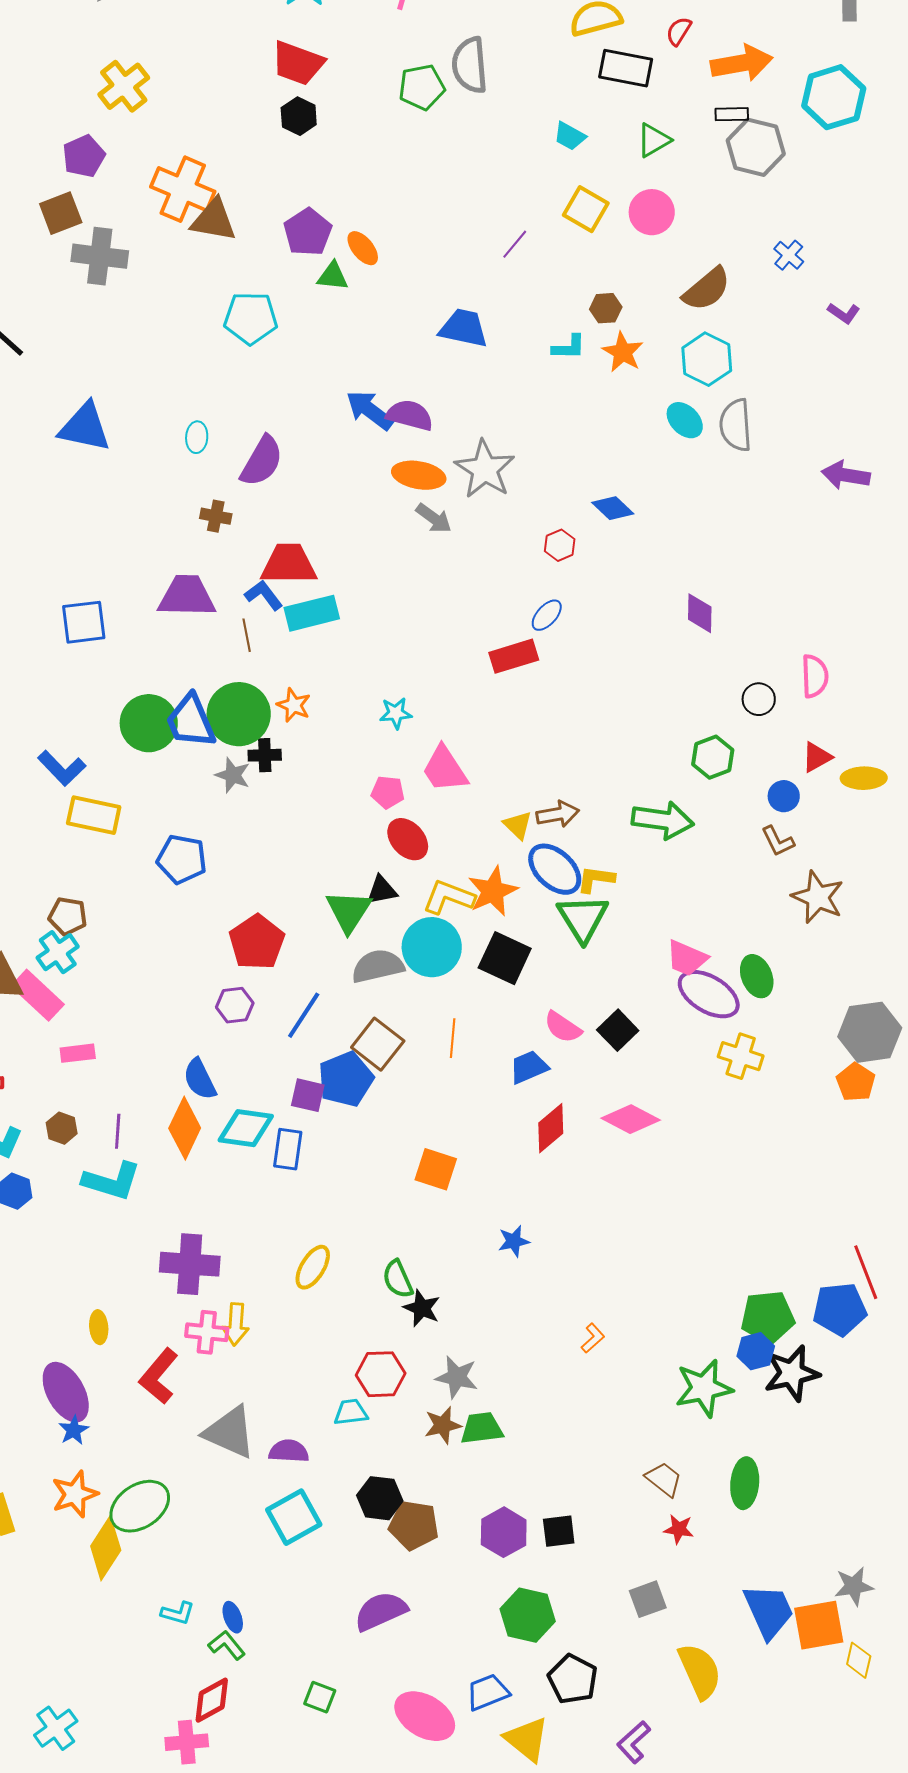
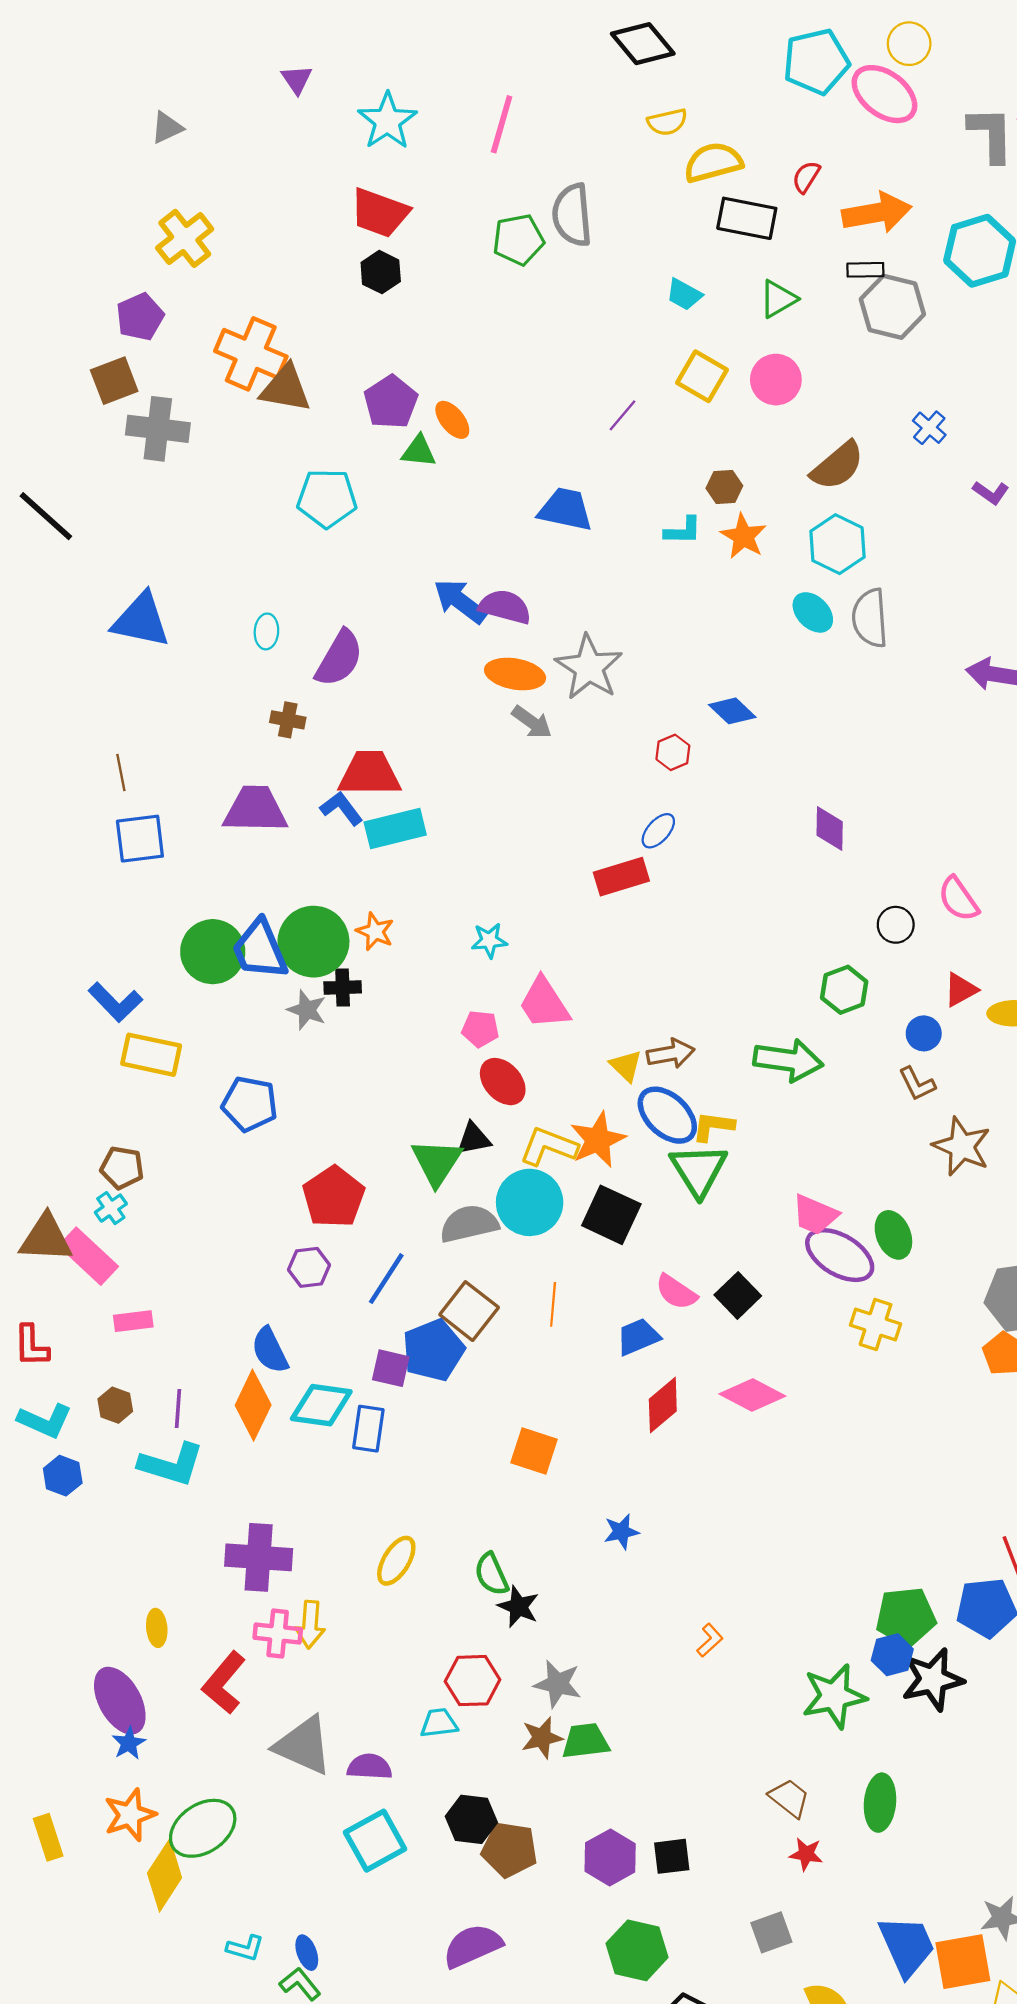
brown line: (247, 635) -> (121, 773), moved
pink semicircle: (815, 676) -> (958, 899), turned 147
cyan cross: (58, 952) -> (111, 1208), size x0.7

